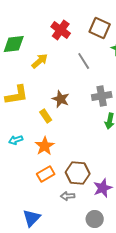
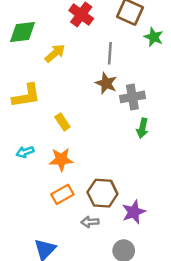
gray line: (84, 61) -> (110, 53), turned 36
brown star: (61, 99) -> (106, 83), moved
orange star: (45, 146) -> (61, 159), turned 30

